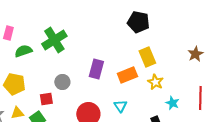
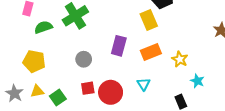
yellow rectangle: (147, 57) -> (149, 20), moved
red square: (46, 99) -> (88, 88), moved

